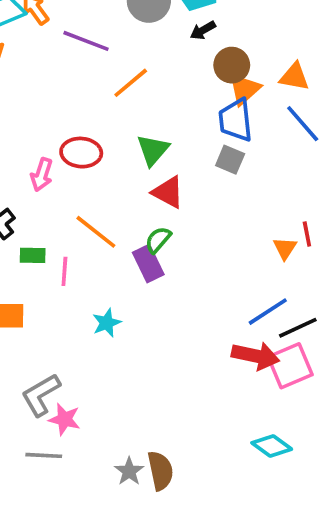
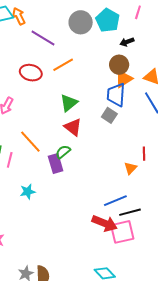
black arrow: (203, 30) -> (127, 42), moved
red ellipse: (81, 153) -> (31, 73), moved
red line: (307, 234) -> (144, 154), moved

